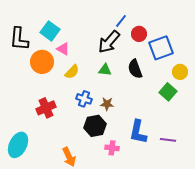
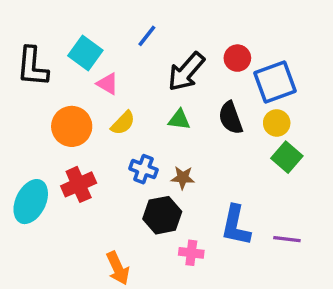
blue line: (121, 21) -> (147, 36), moved
orange circle: (42, 62) -> (72, 126), moved
yellow circle: (180, 72) -> (277, 123), moved
cyan ellipse: (18, 145) -> (31, 202), moved

